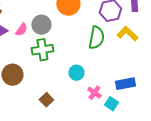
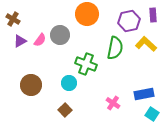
green cross: (42, 50) -> (86, 64), moved, turned 30
cyan circle: (76, 73) -> (69, 83), moved
cyan square: (111, 104) -> (152, 114), moved

